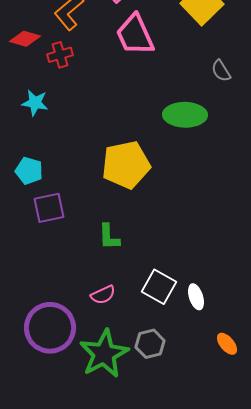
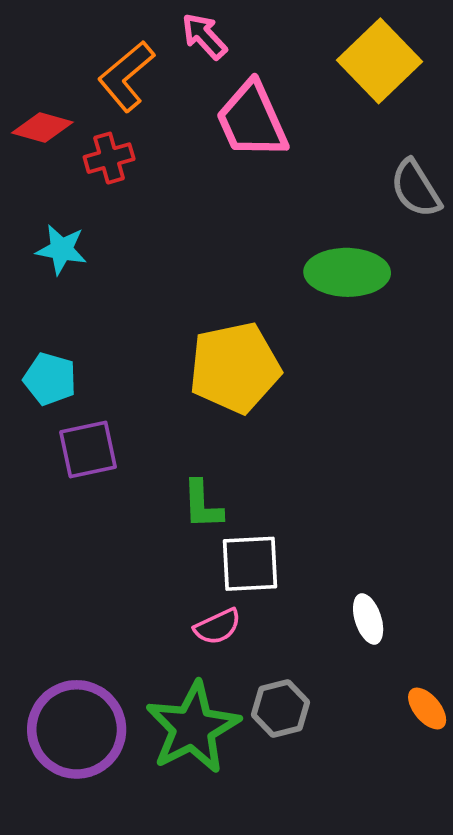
gray semicircle: (221, 71) -> (416, 189), size x1.4
white square: (159, 287) -> (250, 564), moved, turned -32
pink semicircle: (103, 295) -> (218, 627), moved
purple circle: (50, 328) -> (77, 729), moved

